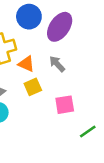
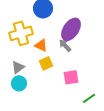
purple ellipse: (60, 27) -> (71, 29), moved

